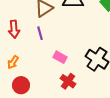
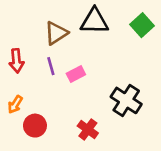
pink rectangle: (60, 57) -> (76, 74), moved, turned -56
red circle: (21, 85) -> (35, 126), moved

